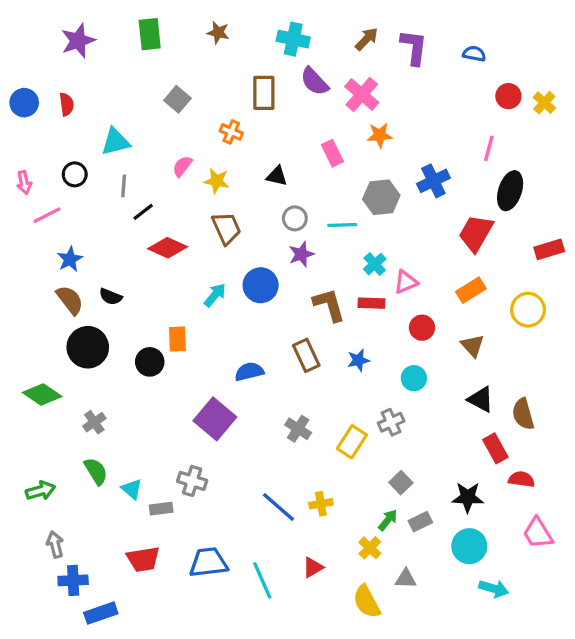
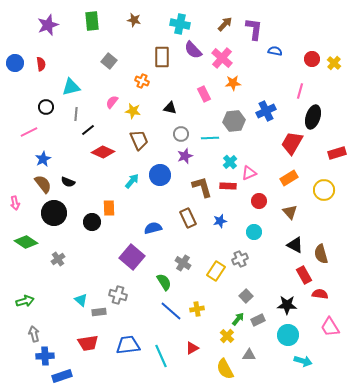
blue semicircle: (474, 54) -> (275, 51), moved
pink arrow: (24, 183) -> (15, 203), moved
green semicircle: (96, 471) -> (164, 282), moved

